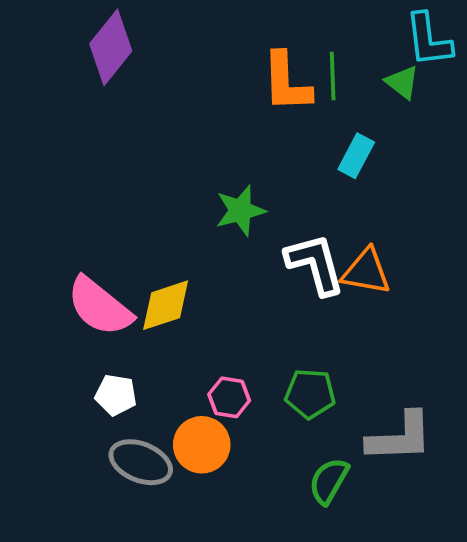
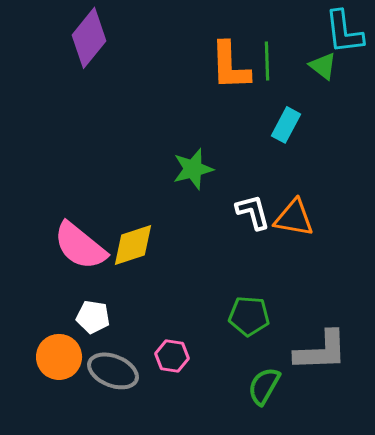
white L-shape: (315, 264) -> (253, 212), size x0.7
pink hexagon: (229, 397) -> (172, 356), moved
orange circle: (202, 445) -> (59, 357), moved

